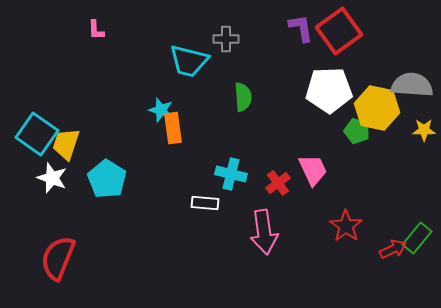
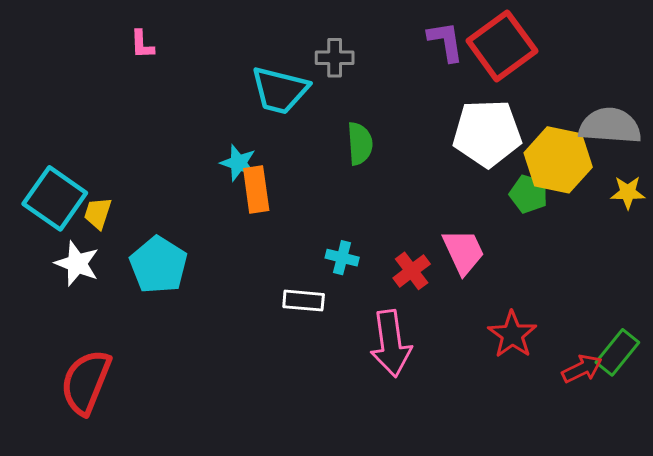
yellow trapezoid: (66, 144) -> (98, 213), size x0.7
cyan cross: (231, 174) -> (342, 258), size x0.7

